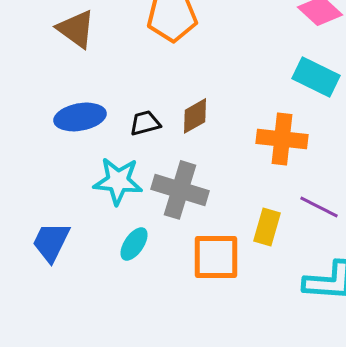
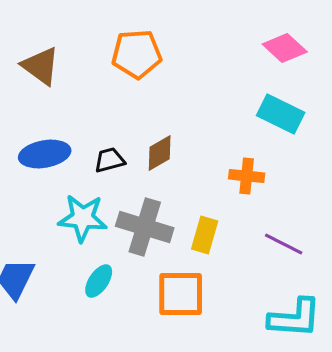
orange cross: (282, 139) -> (247, 176), size x0.7
yellow rectangle: (267, 227) -> (205, 235), moved

